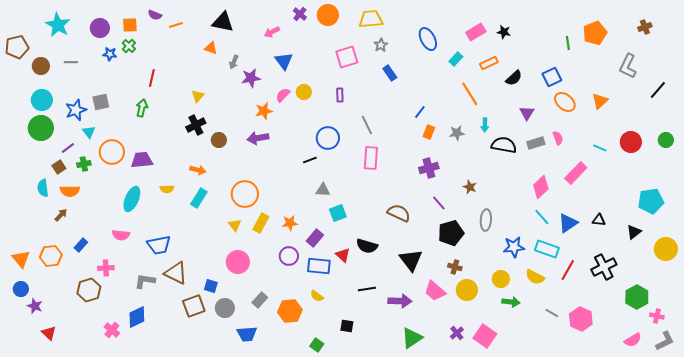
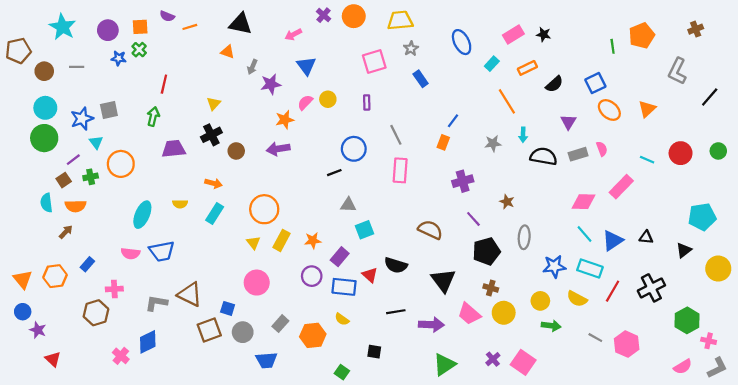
orange rectangle: (429, 132) -> (443, 142), moved
purple trapezoid: (142, 160) -> (174, 149), moved
pink diamond: (541, 187) -> (583, 202), turned 45
blue trapezoid: (159, 245) -> (162, 251), moved

